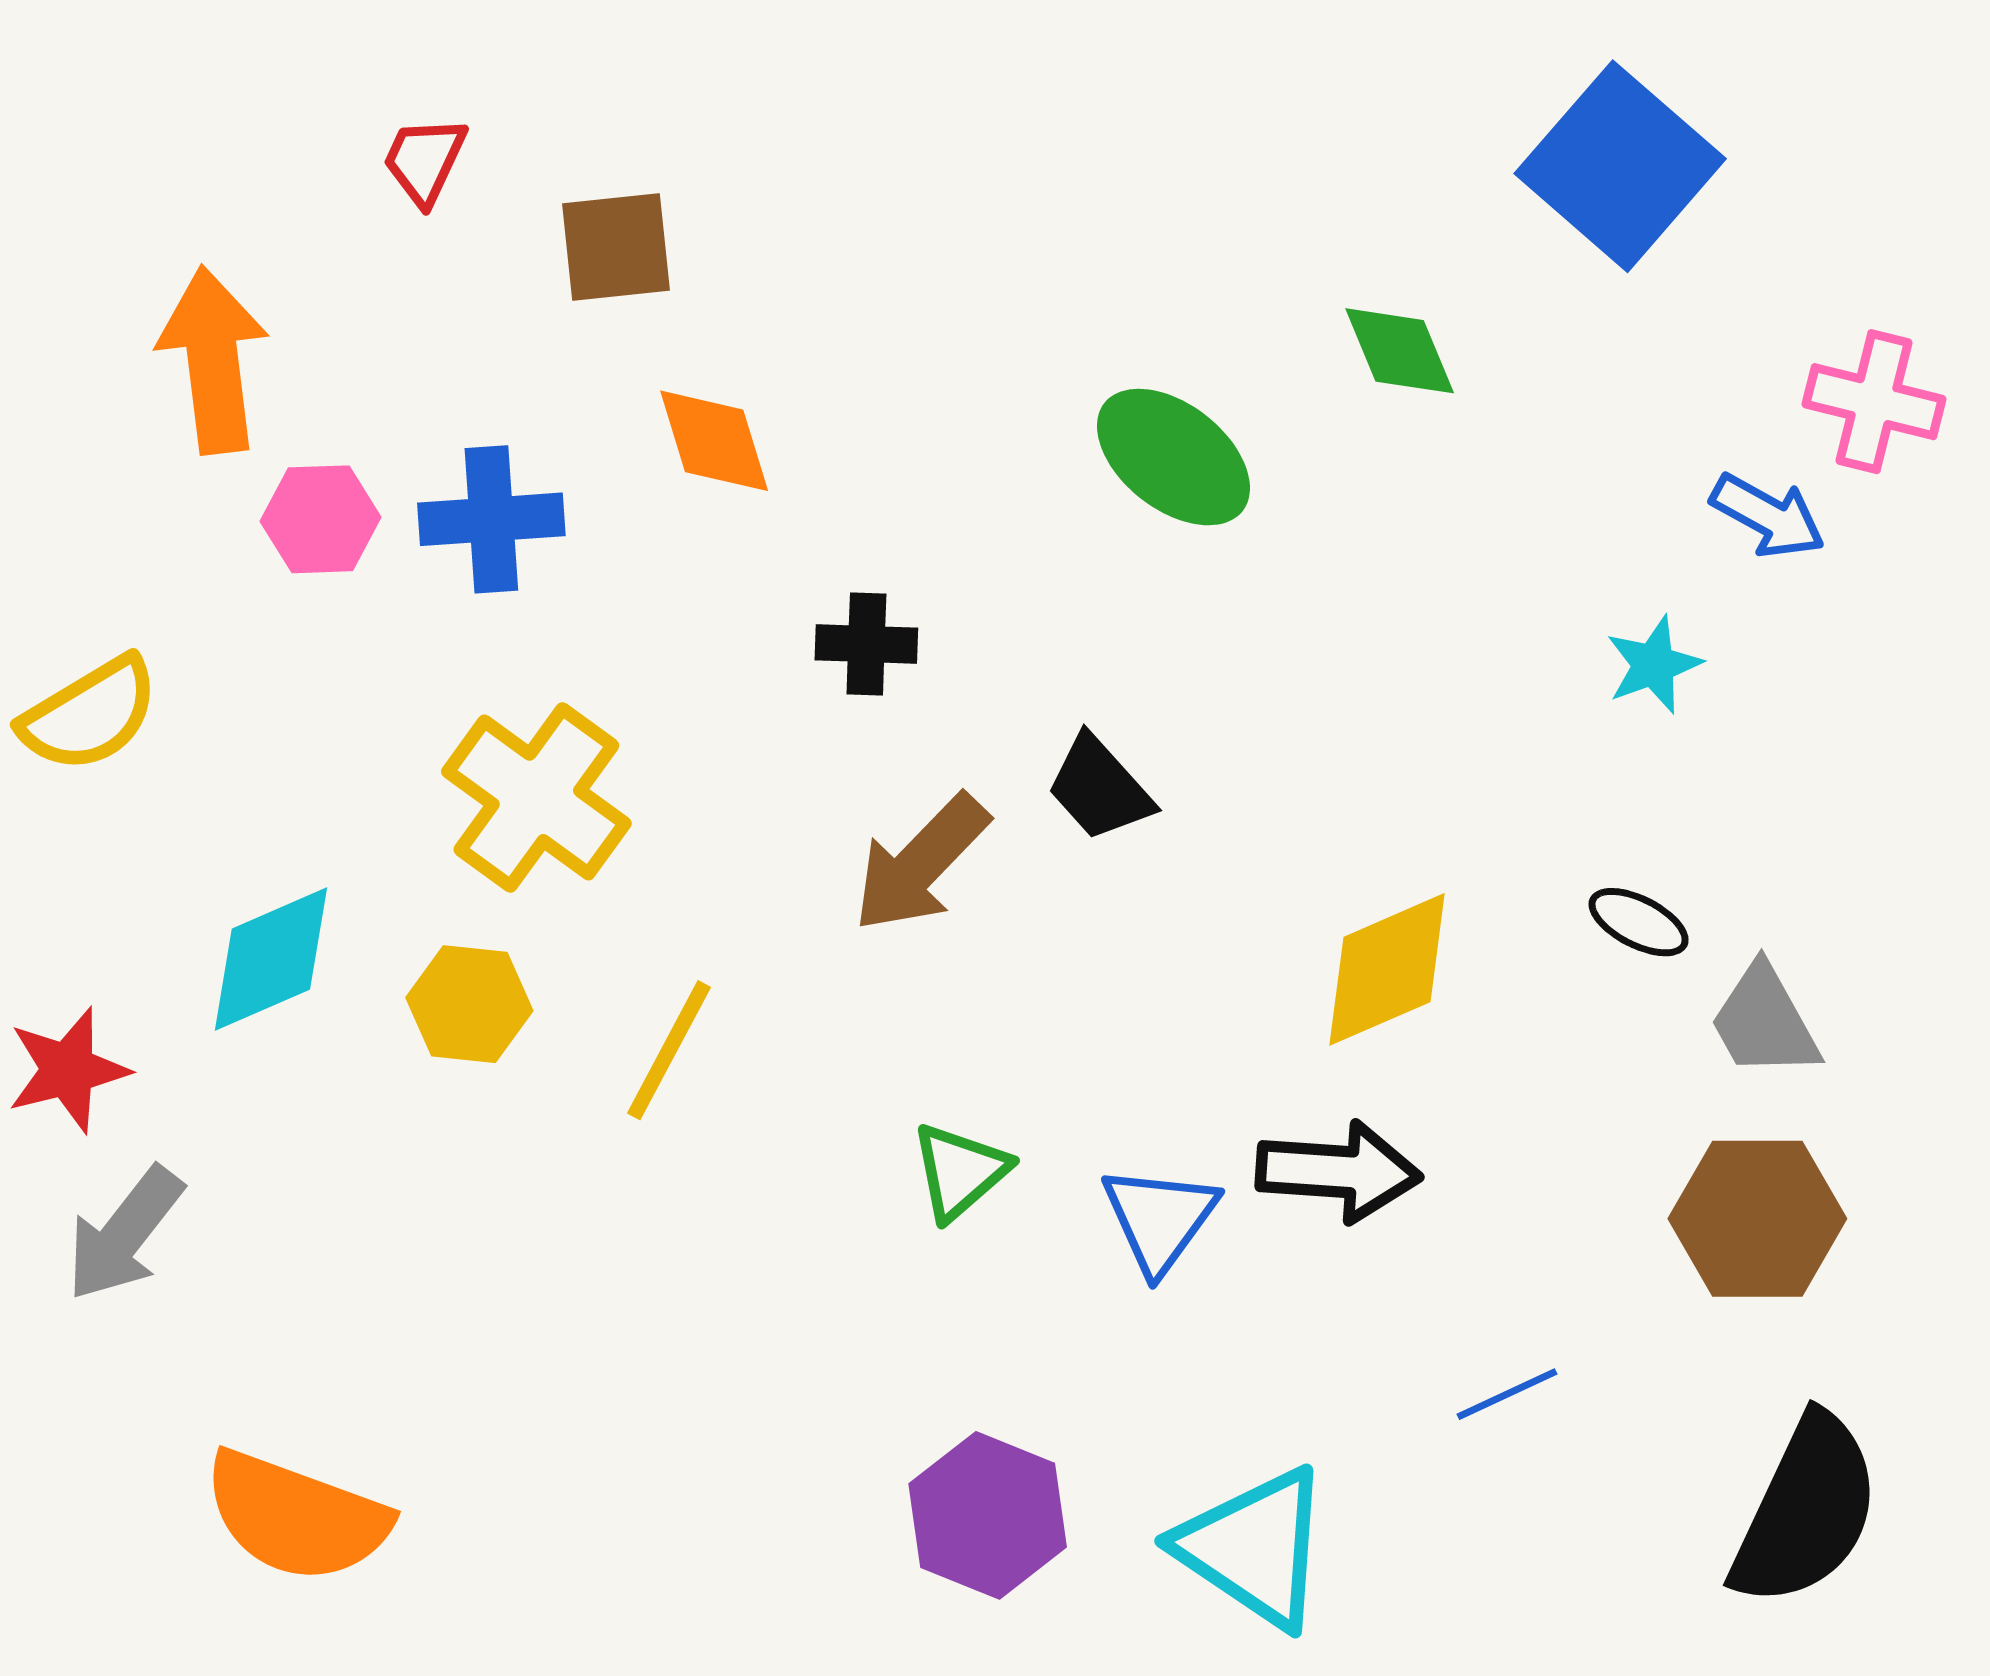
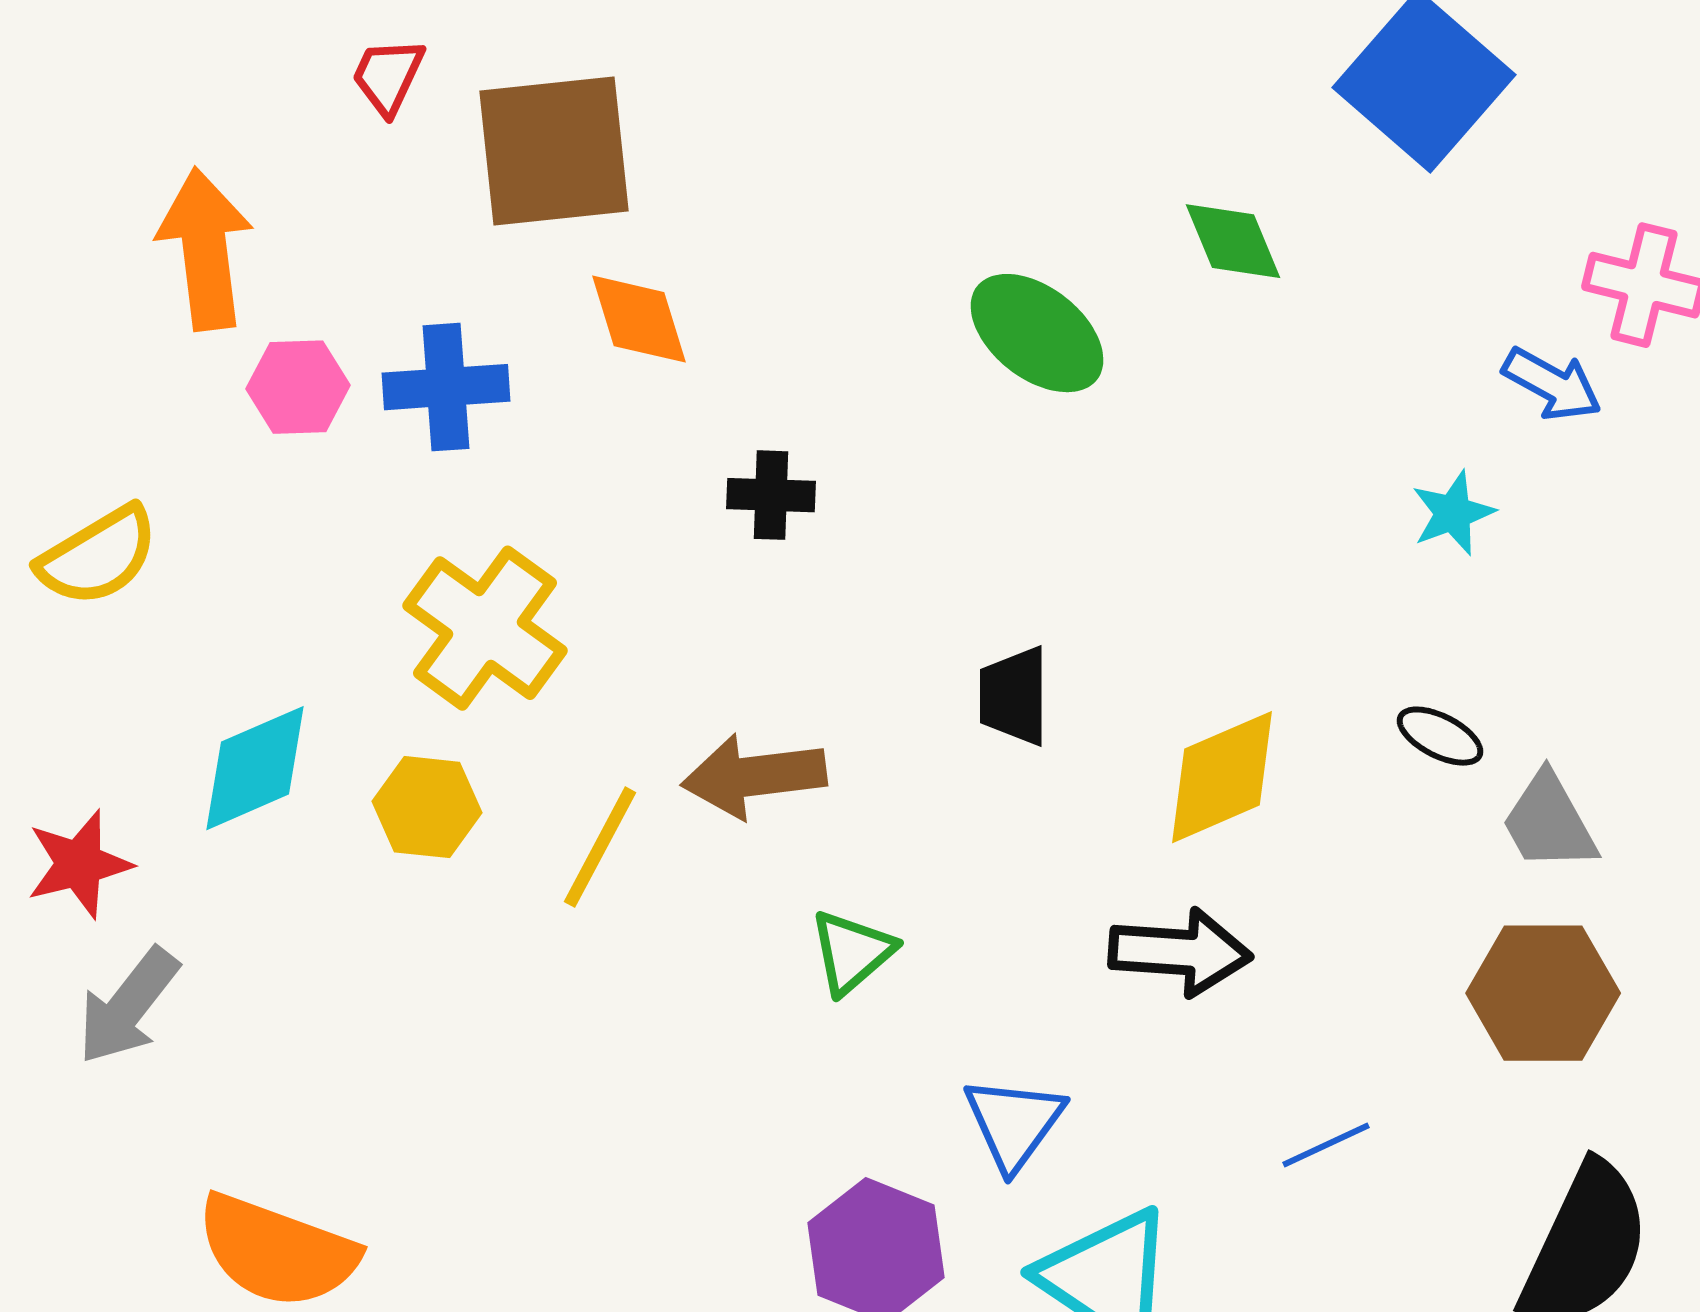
brown square: (616, 247) -> (554, 151), size x1.6
black trapezoid: (1100, 788) -> (1014, 696), moved, turned 42
brown arrow: (921, 863) -> (754, 776), moved, turned 39
blue triangle: (1160, 1219) -> (1014, 1123), moved

